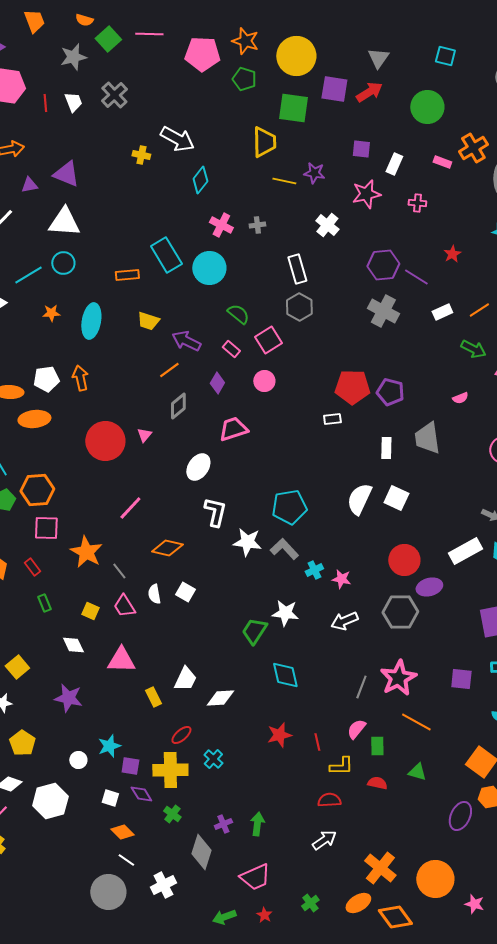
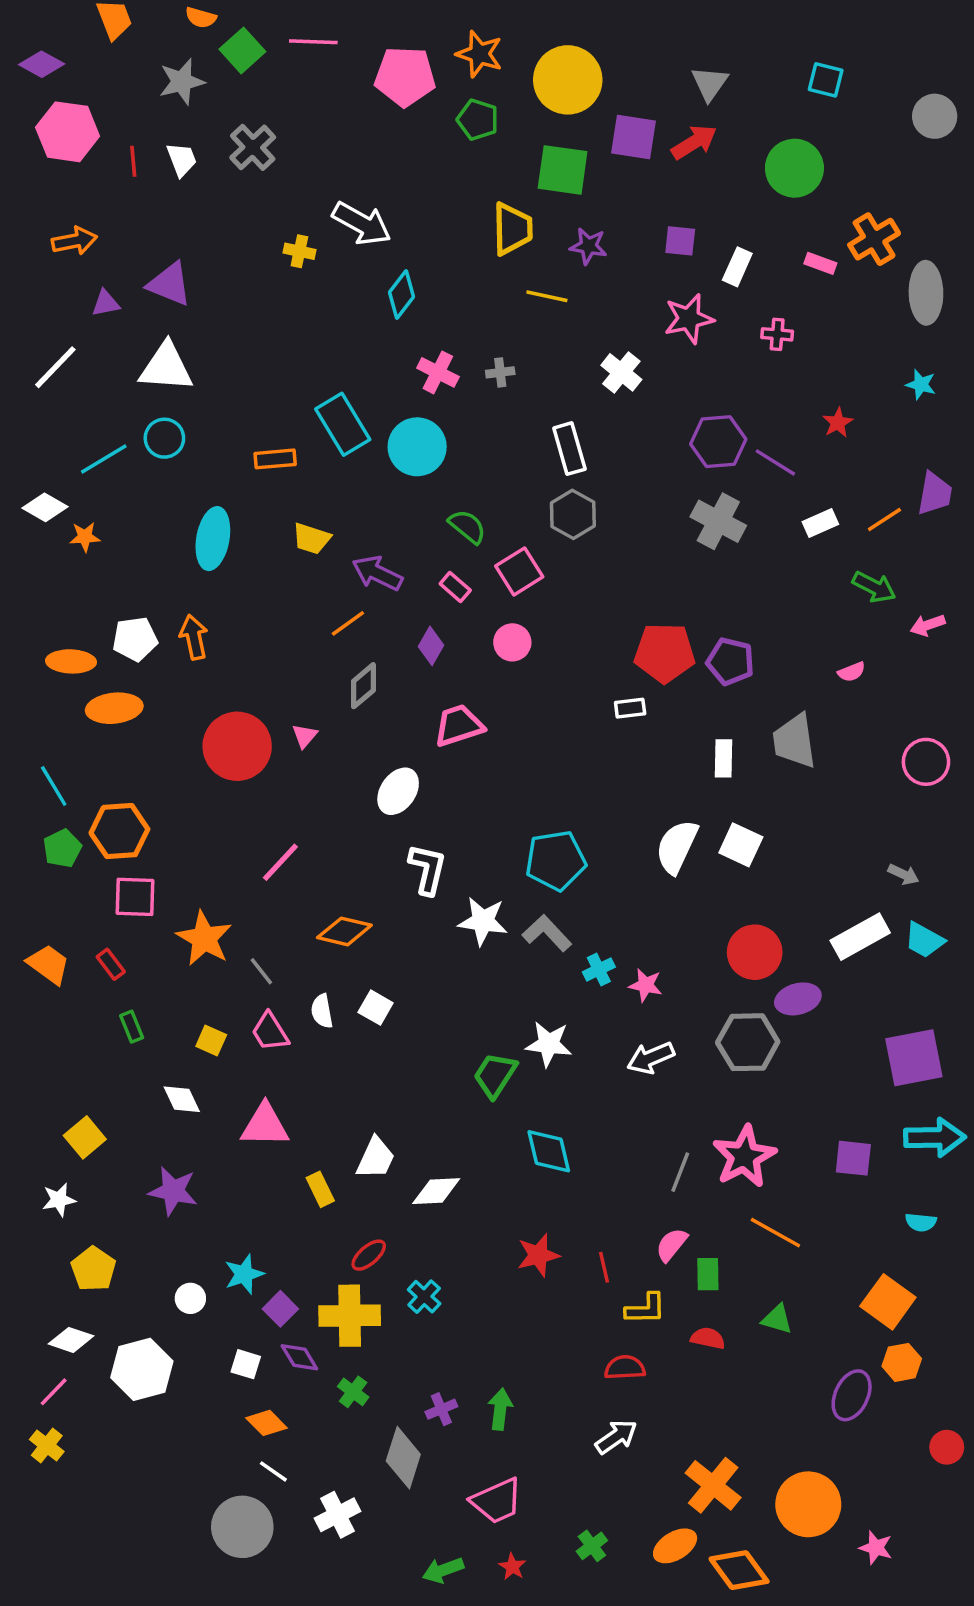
purple star: (314, 173) -> (588, 246), moved
orange star: (51, 313) -> (85, 537), moved
purple square: (130, 766) -> (280, 1309), turned 36

